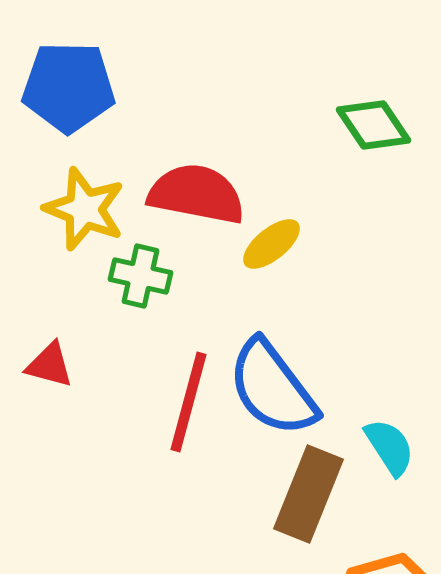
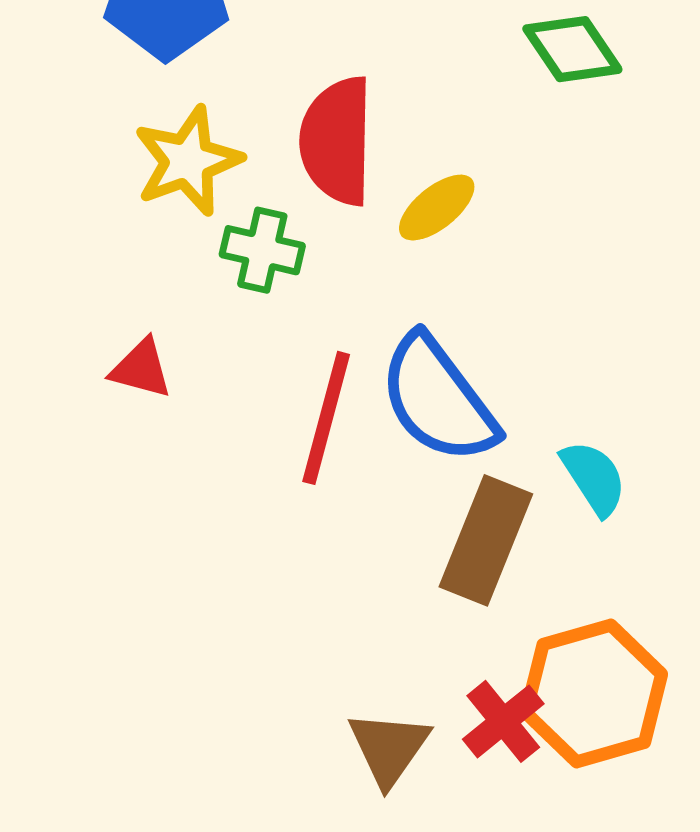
red semicircle: (196, 194) -> (337, 141), turned -100
yellow star: (84, 209) -> (188, 161), turned 30

